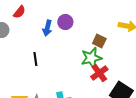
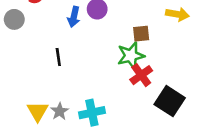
brown square: (99, 41) -> (141, 34), turned -32

